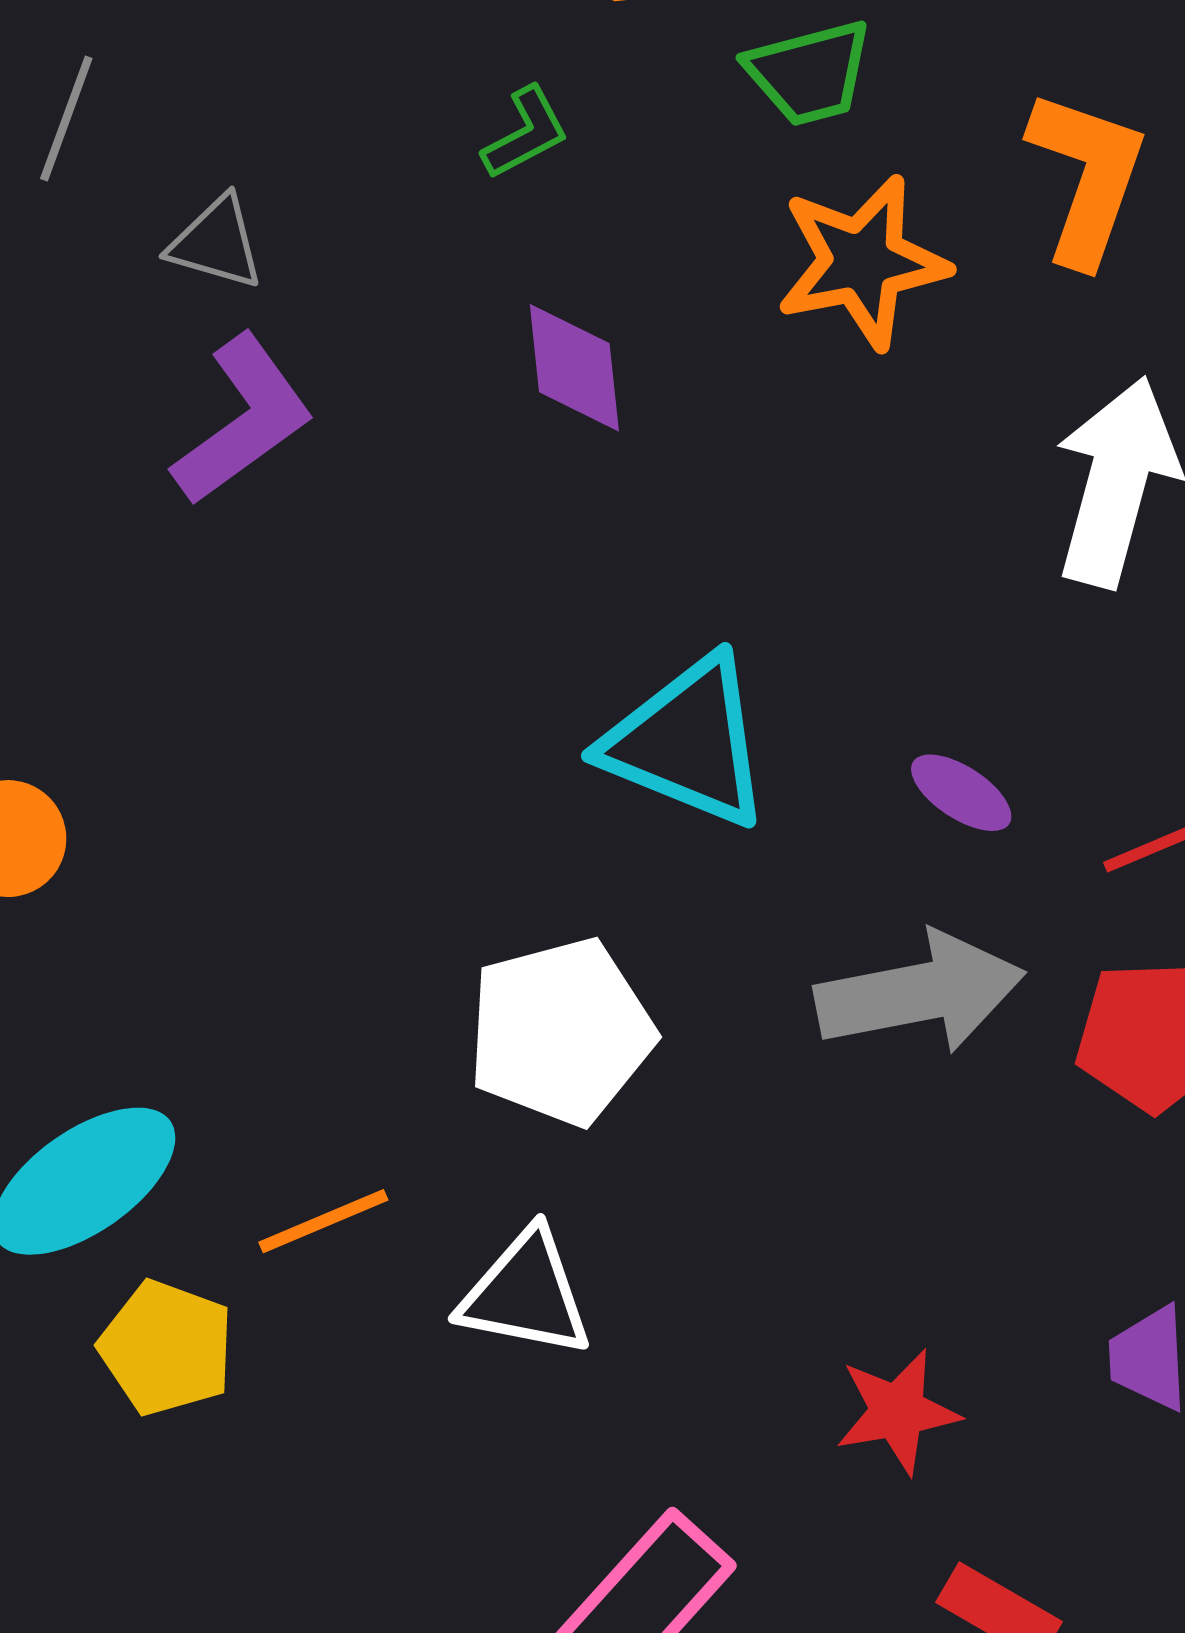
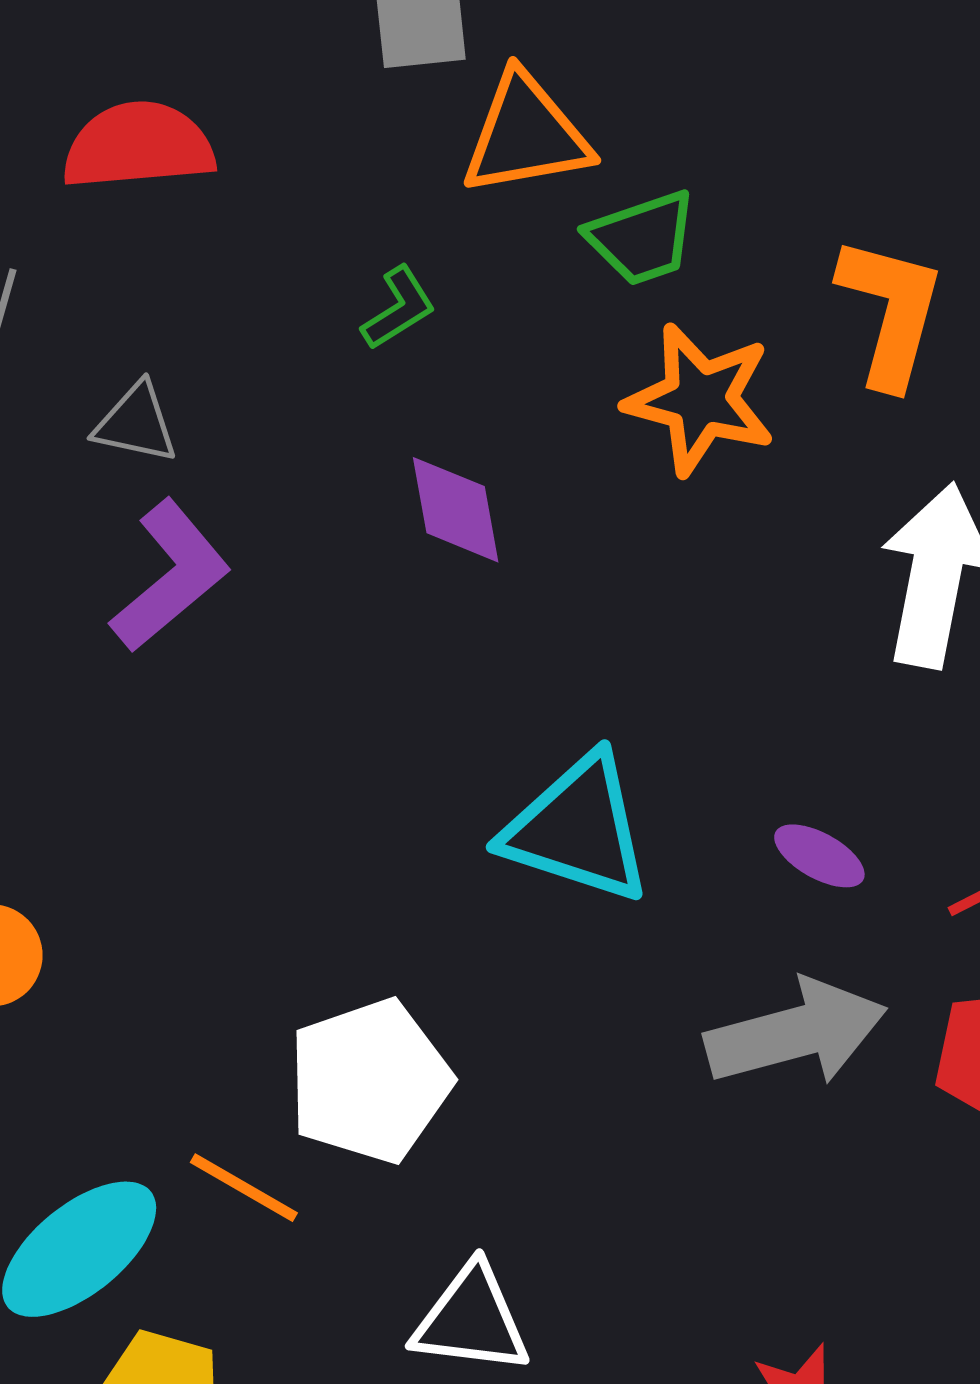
orange star: (862, 262) -> (700, 399), turned 30
white pentagon: (561, 1032) -> (370, 1081), moved
orange line: (323, 1221) -> (244, 1188), moved, turned 57

